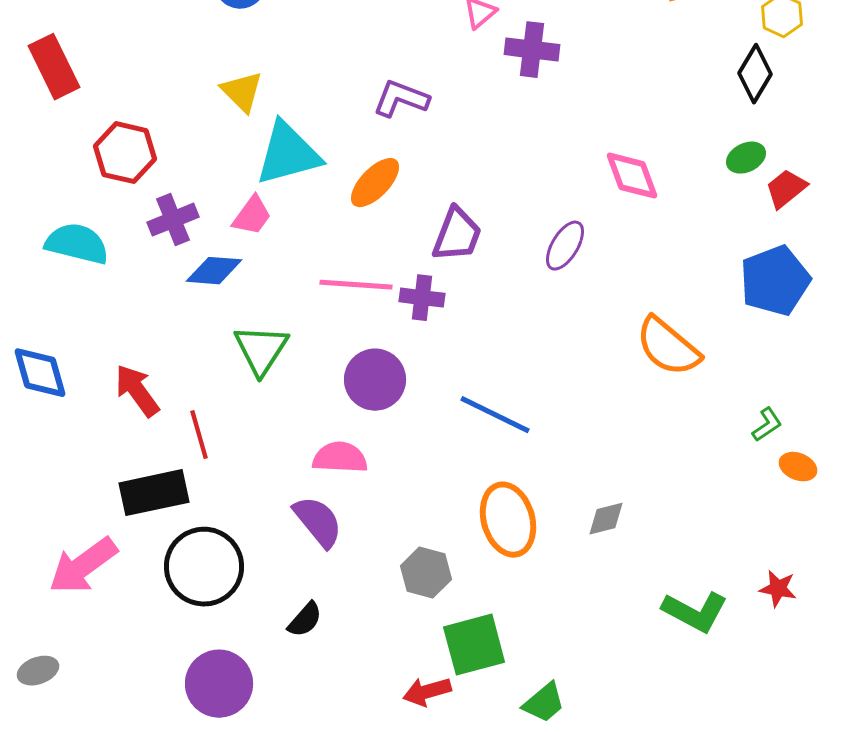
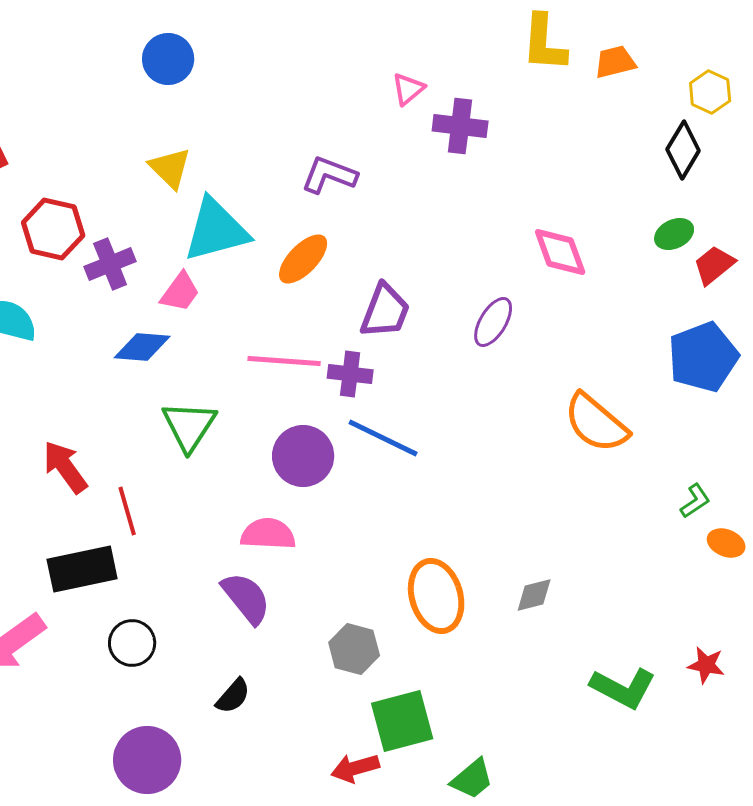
purple cross: (173, 220) -> (110, 264), moved
blue line: (495, 415) -> (383, 438), moved
black circle: (204, 567) -> (132, 643), size x0.6

